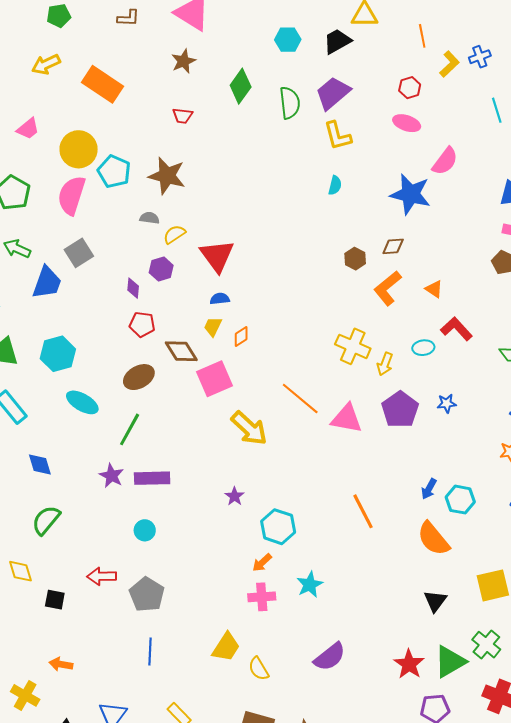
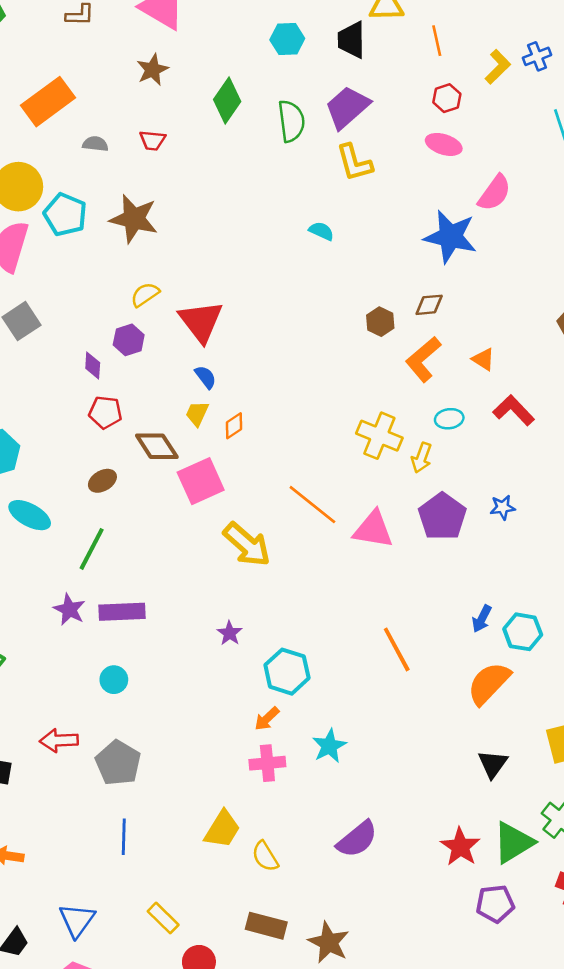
orange line: (422, 36) -> (437, 41), moved
black trapezoid: (337, 41) -> (352, 40), turned -60
orange rectangle: (103, 84) -> (48, 102), turned -69
cyan semicircle: (335, 185) -> (321, 231), moved, turned -78
gray semicircle: (149, 218) -> (95, 144), moved
blue semicircle: (220, 299) -> (205, 377), turned 60
cyan ellipse: (423, 348) -> (449, 419), moved
brown ellipse: (139, 377) -> (102, 481), size x0.7
orange semicircle: (433, 539) -> (489, 683), turned 84

